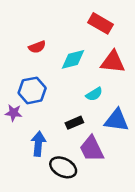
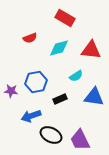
red rectangle: (100, 23) -> (65, 18), moved
blue hexagon: (32, 90) -> (36, 82), moved
blue arrow: (38, 144) -> (31, 116), turned -114
purple trapezoid: (92, 149) -> (80, 140), moved

